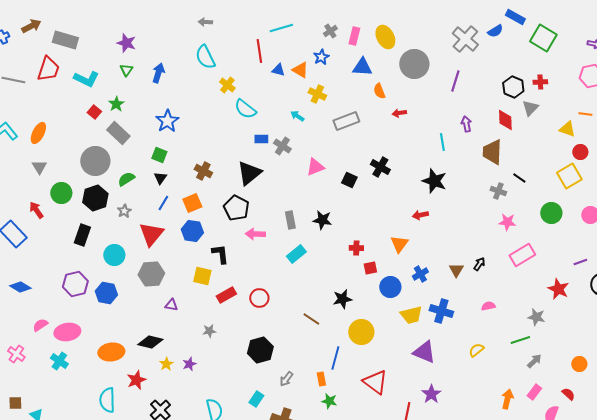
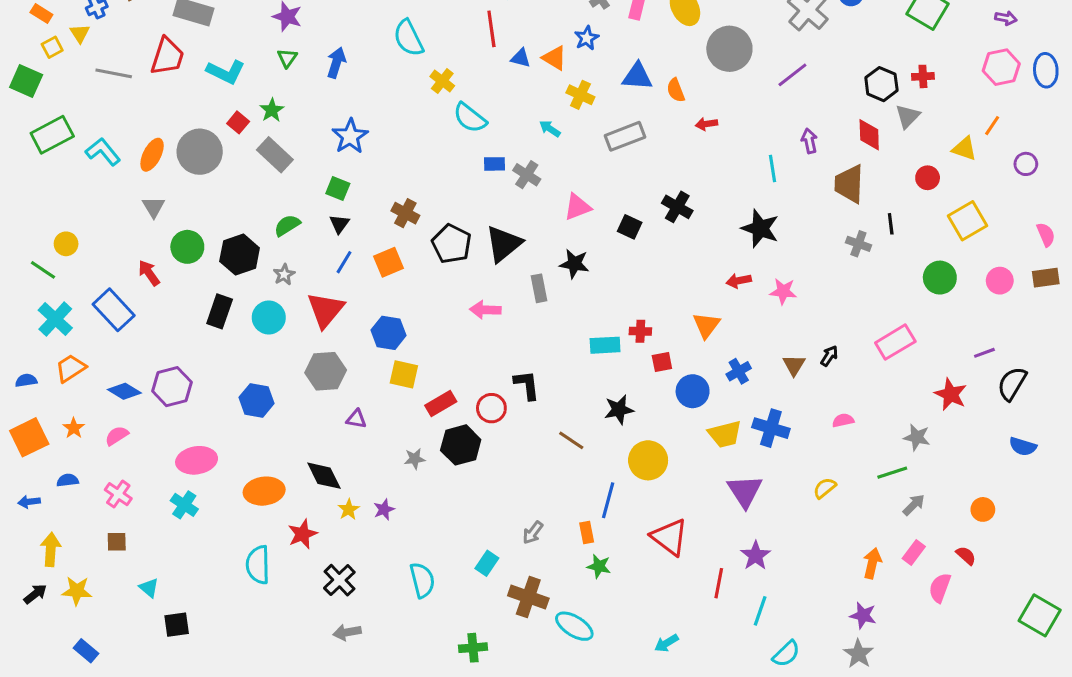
blue triangle: (362, 67) -> (637, 76), moved
purple line: (455, 81) -> (792, 75), turned 35
orange line: (585, 114) -> (992, 126), turned -64
red circle: (580, 152) -> (928, 178), moved
gray circle: (95, 161) -> (200, 152), moved
black triangle: (249, 173) -> (504, 244), moved
black line: (519, 178) -> (891, 224), turned 48
black pentagon: (236, 208) -> (451, 244), moved
black star: (322, 220) -> (574, 264), moved
pink star: (507, 222) -> (783, 291), moved
blue hexagon: (192, 231) -> (389, 333), moved
black L-shape: (220, 254) -> (527, 385), moved
cyan rectangle: (296, 254) -> (605, 345), moved, turned 36
cyan circle: (114, 255) -> (269, 318), moved
purple hexagon: (75, 284) -> (172, 387), moved
pink semicircle: (40, 325) -> (117, 436), moved
black diamond: (150, 342) -> (324, 476), turned 50
black hexagon: (260, 350) -> (461, 445), moved
purple triangle: (424, 352) -> (745, 491), turned 35
brown square: (15, 403) -> (117, 542), moved

